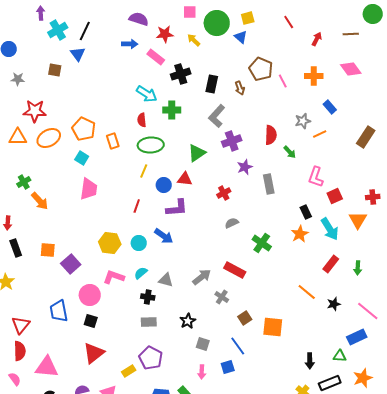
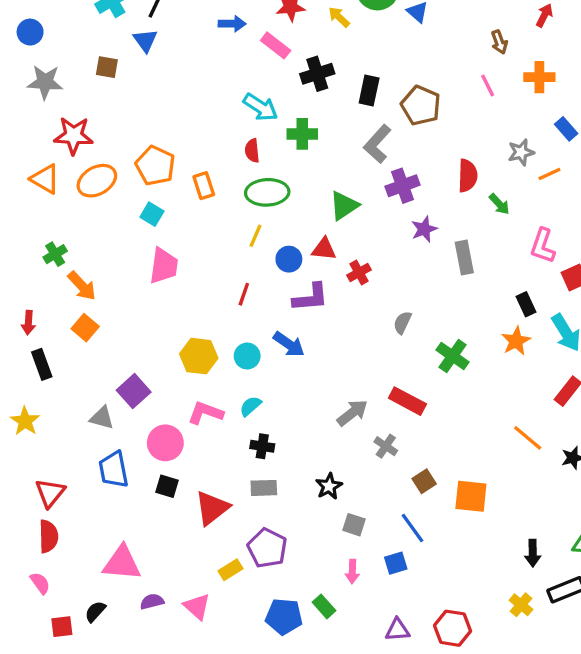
brown pentagon: (261, 69) -> (421, 106), moved
gray star: (18, 79) -> (45, 82), size x1.5
brown arrow: (240, 88) -> (499, 42), moved
orange triangle: (18, 137) -> (45, 179), turned 30
red cross: (224, 193) -> (359, 273), moved
gray semicircle: (232, 223) -> (402, 323), turned -40
orange square: (48, 250) -> (85, 328), moved, turned 35
gray triangle: (166, 280) -> (102, 418), moved
red triangle: (94, 353) -> (212, 508), moved
pink triangle: (47, 367) -> (122, 563), moved

